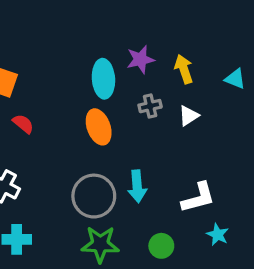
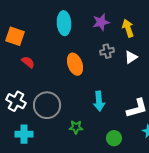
cyan ellipse: (103, 79) -> (64, 23), moved
gray circle: (94, 196) -> (47, 105), moved
green star: (100, 244) -> (76, 127), moved, size x0.6

